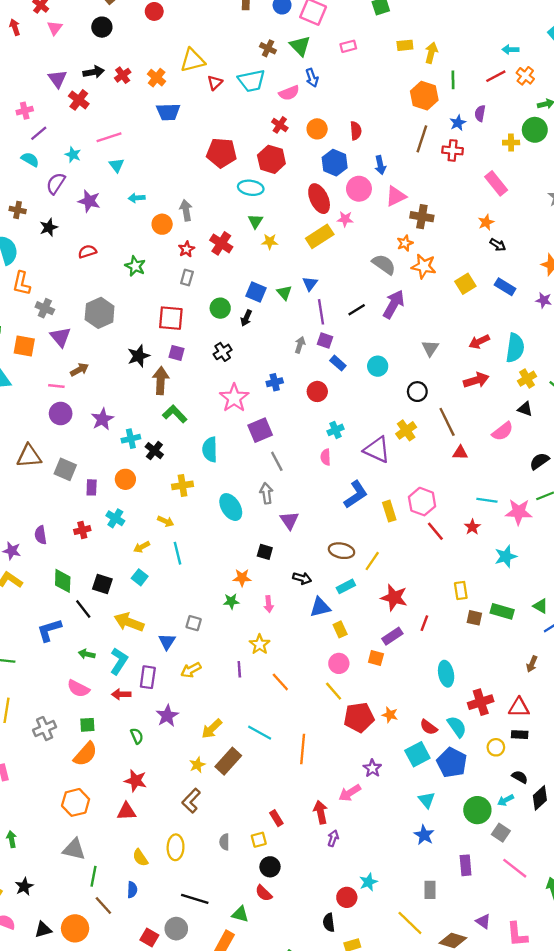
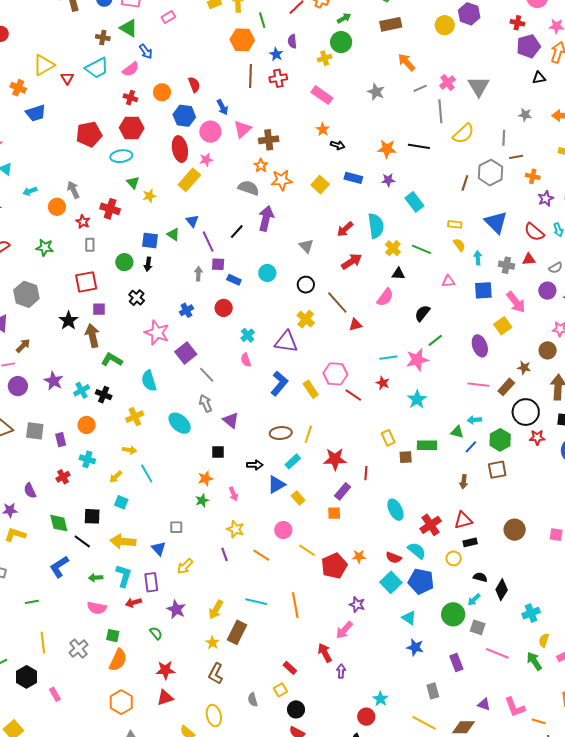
red ellipse: (319, 199) -> (180, 149), turned 30
pink circle: (339, 663) -> (283, 530), moved
green square: (87, 725) -> (113, 636), turned 32

